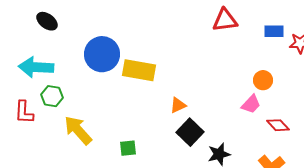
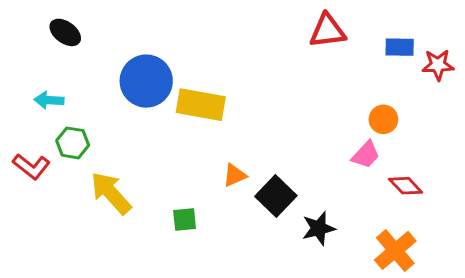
cyan arrow: (36, 67) -> (49, 100), size x0.6
orange triangle: (178, 105) -> (235, 175), moved
red L-shape: (24, 112) -> (31, 166), turned -55

